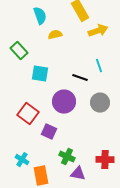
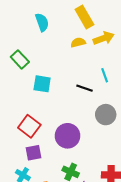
yellow semicircle: (55, 35) -> (78, 42), moved
purple circle: (64, 102) -> (68, 136), moved
purple square: (49, 132) -> (34, 153), moved, turned -35

